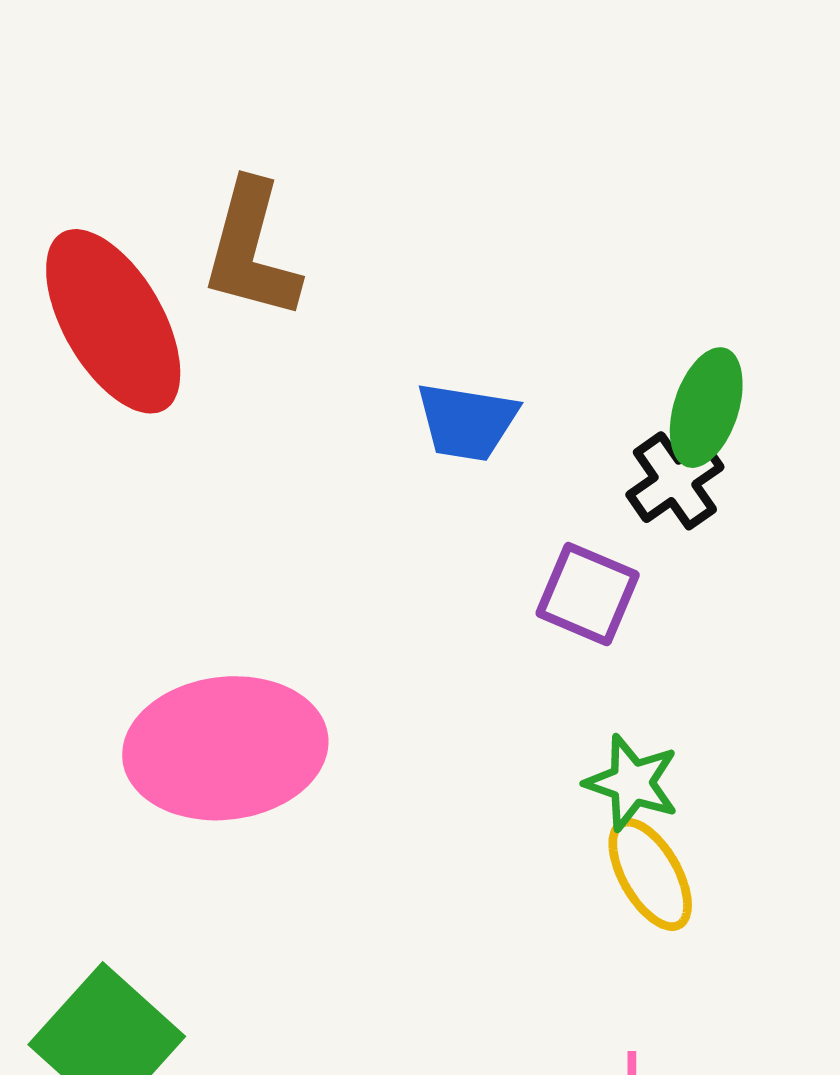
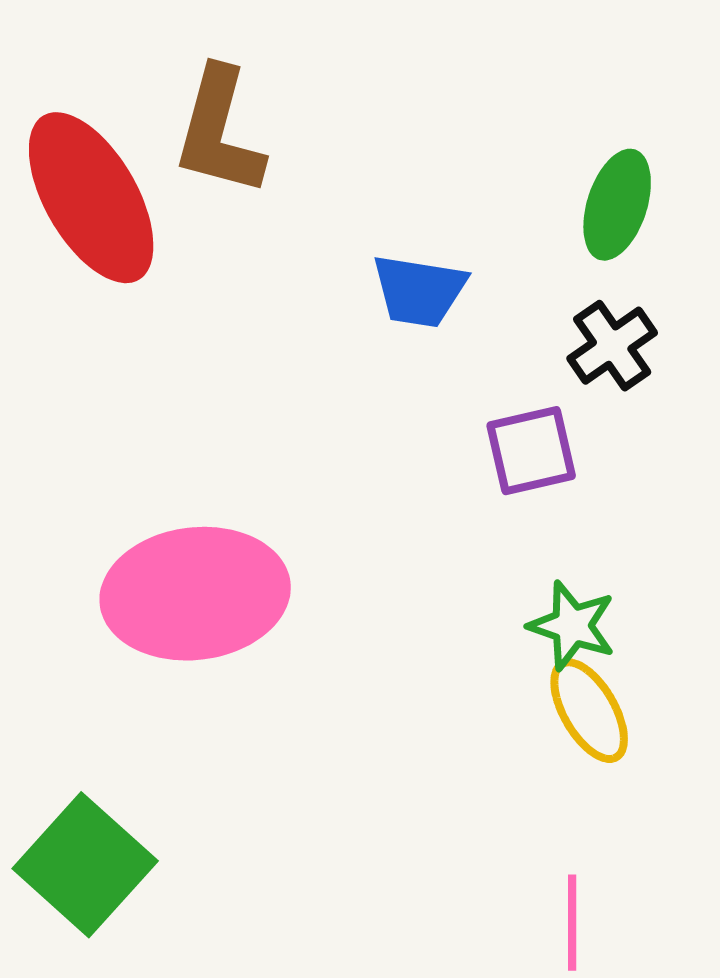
green ellipse: (706, 408) -> (617, 205), moved
purple square: (588, 594) -> (531, 451), turned -36

